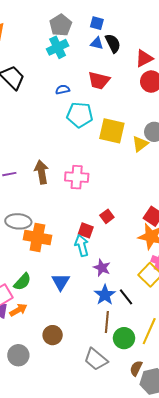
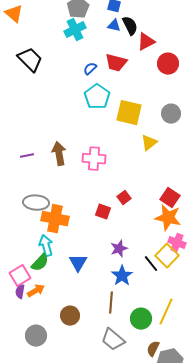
red triangle: (144, 58) -> (146, 42), moved
blue semicircle: (63, 90) -> (90, 69), moved, turned -32
cyan pentagon: (80, 115) -> (97, 97), turned 30
yellow triangle: (140, 144) -> (149, 143), moved
cyan arrow: (82, 246) -> (46, 246), moved
purple star: (102, 268) -> (119, 249), turned 30
black line: (126, 297) -> (151, 264), moved
brown line: (107, 322) -> (111, 303), moved

